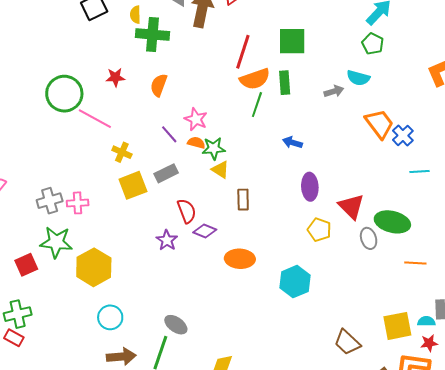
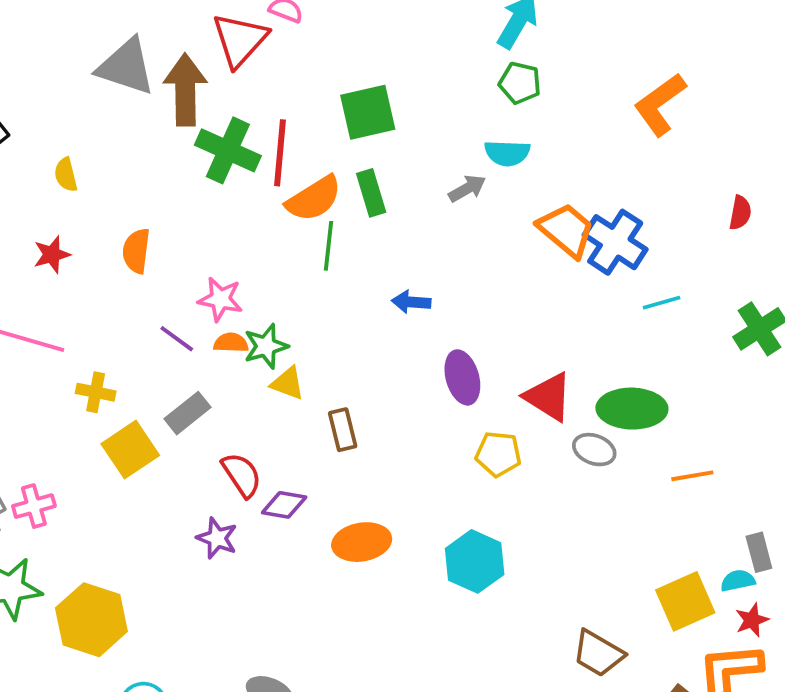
yellow semicircle: (135, 15) -> (66, 175), moved
green cross: (152, 35) -> (228, 150), moved, turned 32
blue cross: (403, 135) -> (615, 242), size x1.5
gray ellipse: (369, 238) -> (594, 450), turned -40

